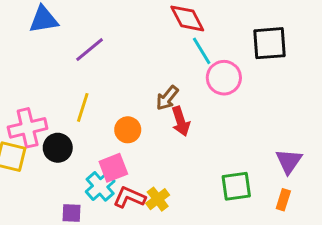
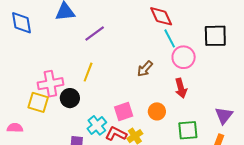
red arrow: (181, 121) -> (181, 88), moved
orange circle: (128, 130) -> (157, 111), moved
pink square: (113, 168) -> (124, 112), moved

